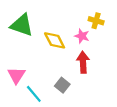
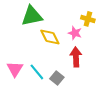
green triangle: (22, 25) -> (32, 16), moved, turned -30
cyan line: (34, 94) -> (37, 72), moved

